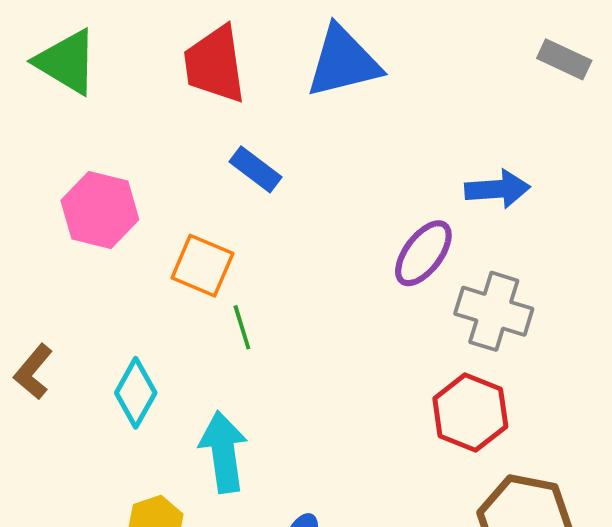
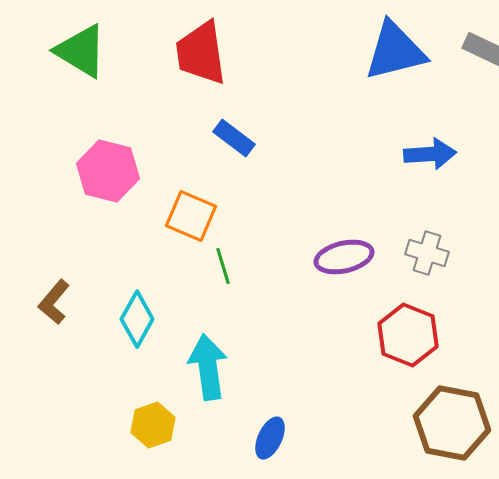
blue triangle: (343, 62) -> (395, 51), moved
purple ellipse: (423, 253) -> (344, 257), moved, turned 40
gray cross: (494, 311) -> (427, 253), size x0.7

